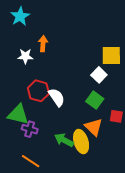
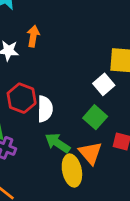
white semicircle: (57, 97) -> (45, 109), turned 30
green arrow: (64, 140) -> (58, 143), moved

